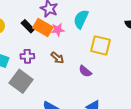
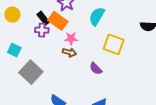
pink star: (58, 30) -> (71, 38), moved
purple cross: (27, 56) -> (42, 30), moved
brown arrow: (57, 58) -> (69, 52), turned -32

